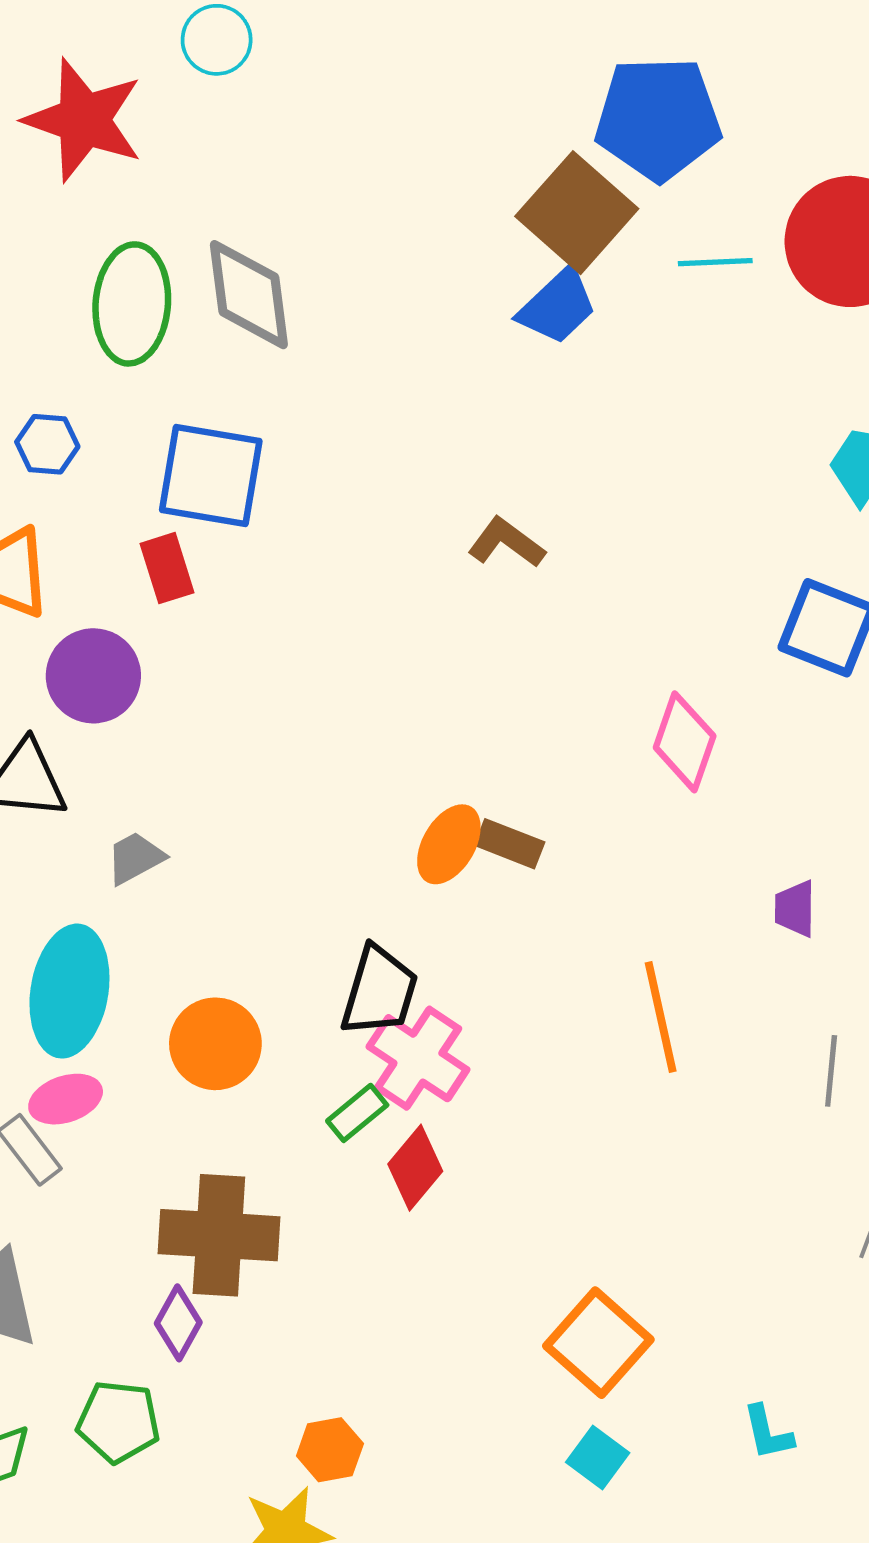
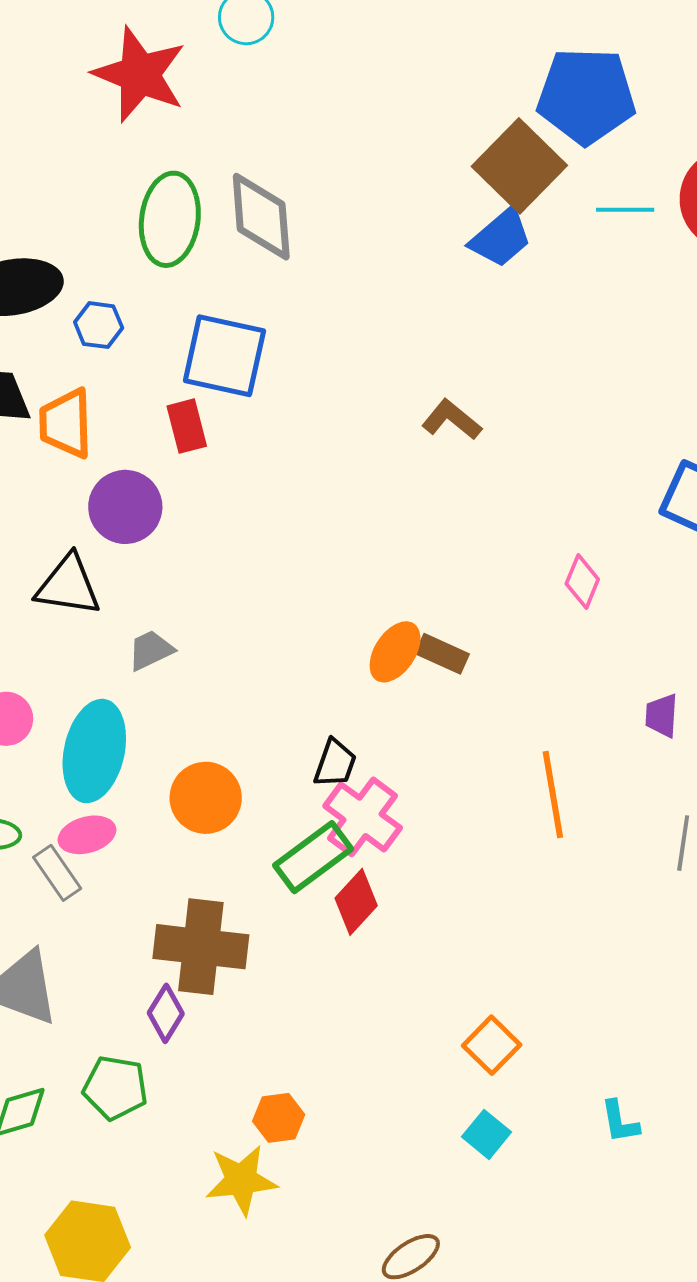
pink diamond: (685, 742) -> (582, 581), size x0.7
black trapezoid: (379, 991) -> (335, 763), size x0.7
green rectangle: (357, 1113) -> (313, 857), size x1.6
orange square: (598, 1343) -> (492, 1045), size x0.7

